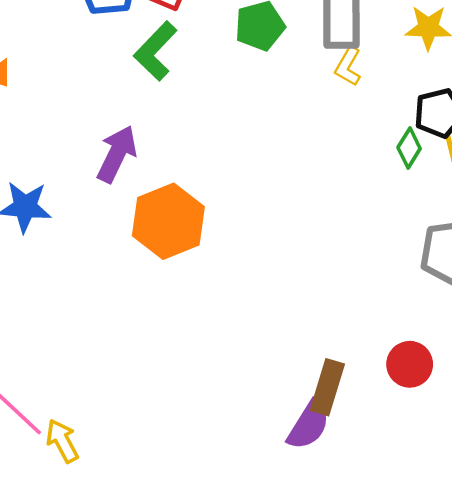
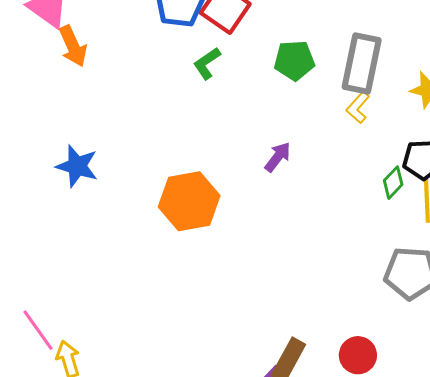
green L-shape: (155, 51) -> (207, 63), size x0.7
purple arrow: (117, 154) -> (278, 157), moved, size x0.7

